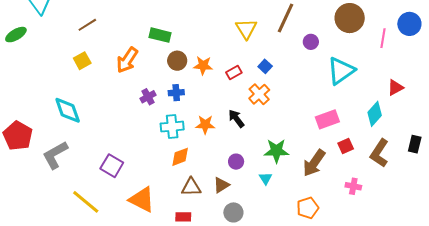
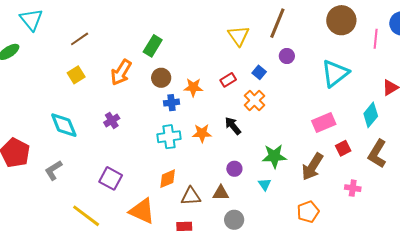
green rectangle: (160, 35) -> (153, 46), turned -70
purple circle: (311, 42) -> (287, 56), moved
brown circle: (177, 61) -> (161, 78), moved
orange star: (203, 65) -> (193, 87), moved
purple cross: (148, 97) -> (112, 120), moved
gray L-shape: (55, 155) -> (53, 170), size x0.7
orange diamond: (180, 157) -> (168, 179), moved
brown triangle: (221, 185) -> (221, 193), turned 36

